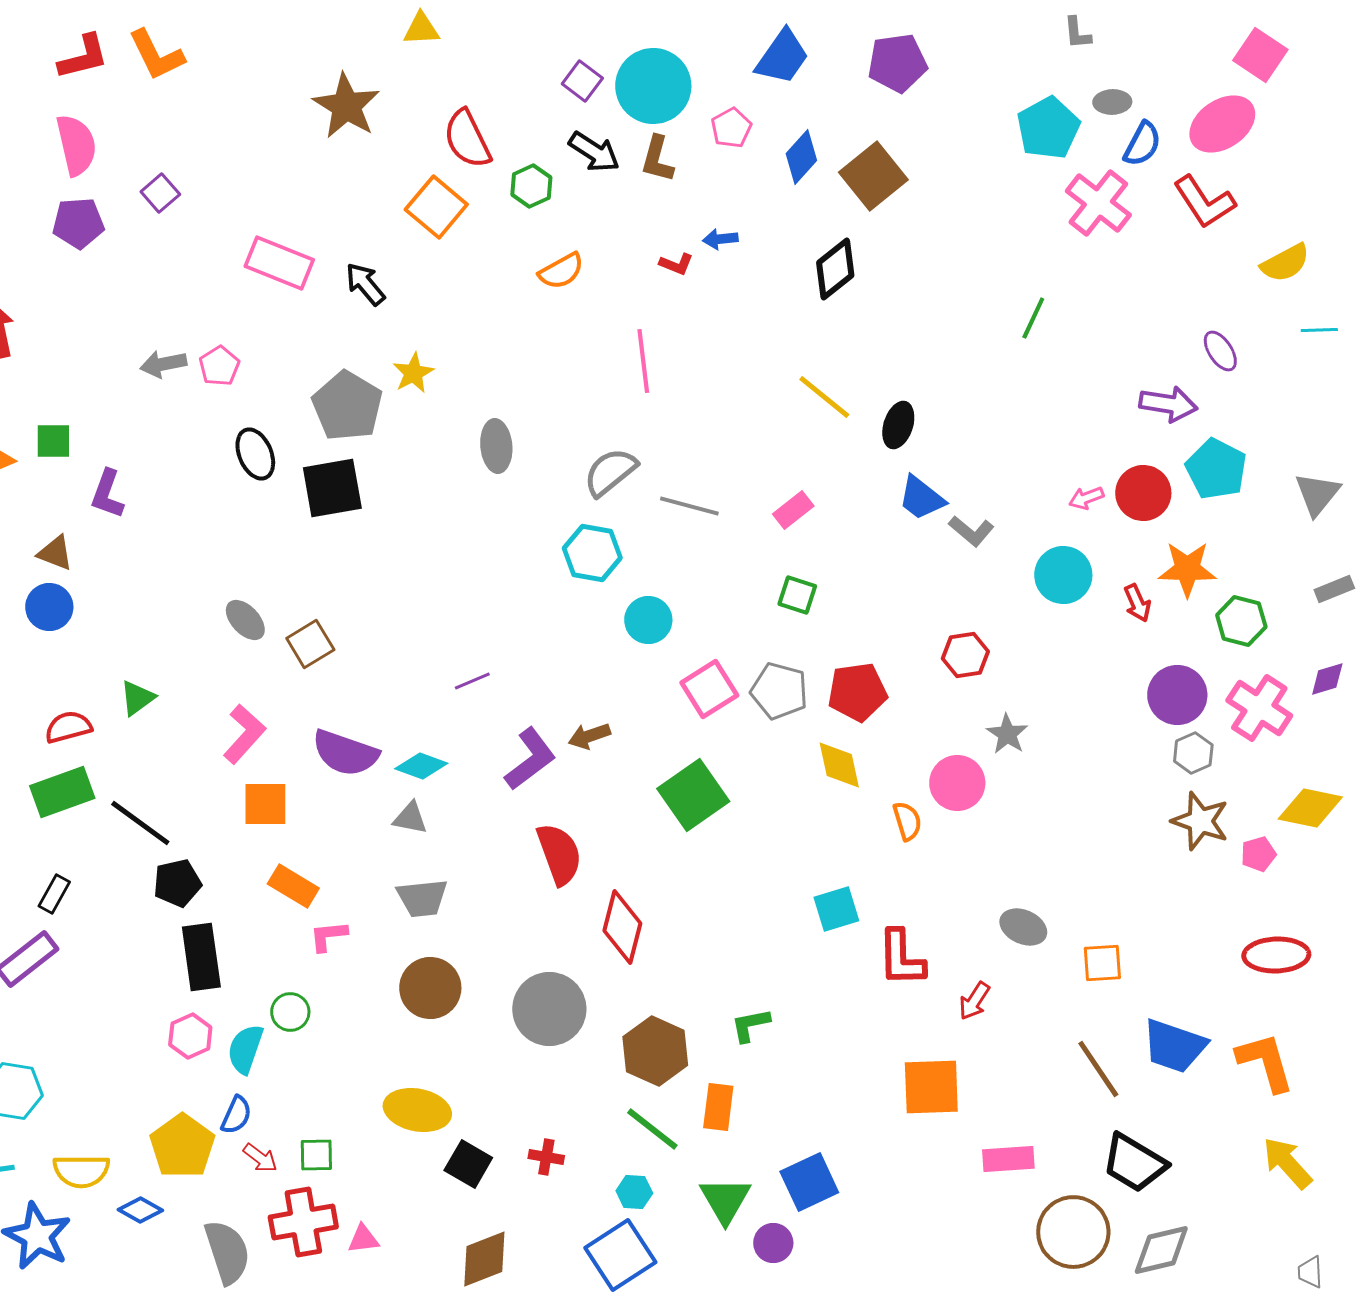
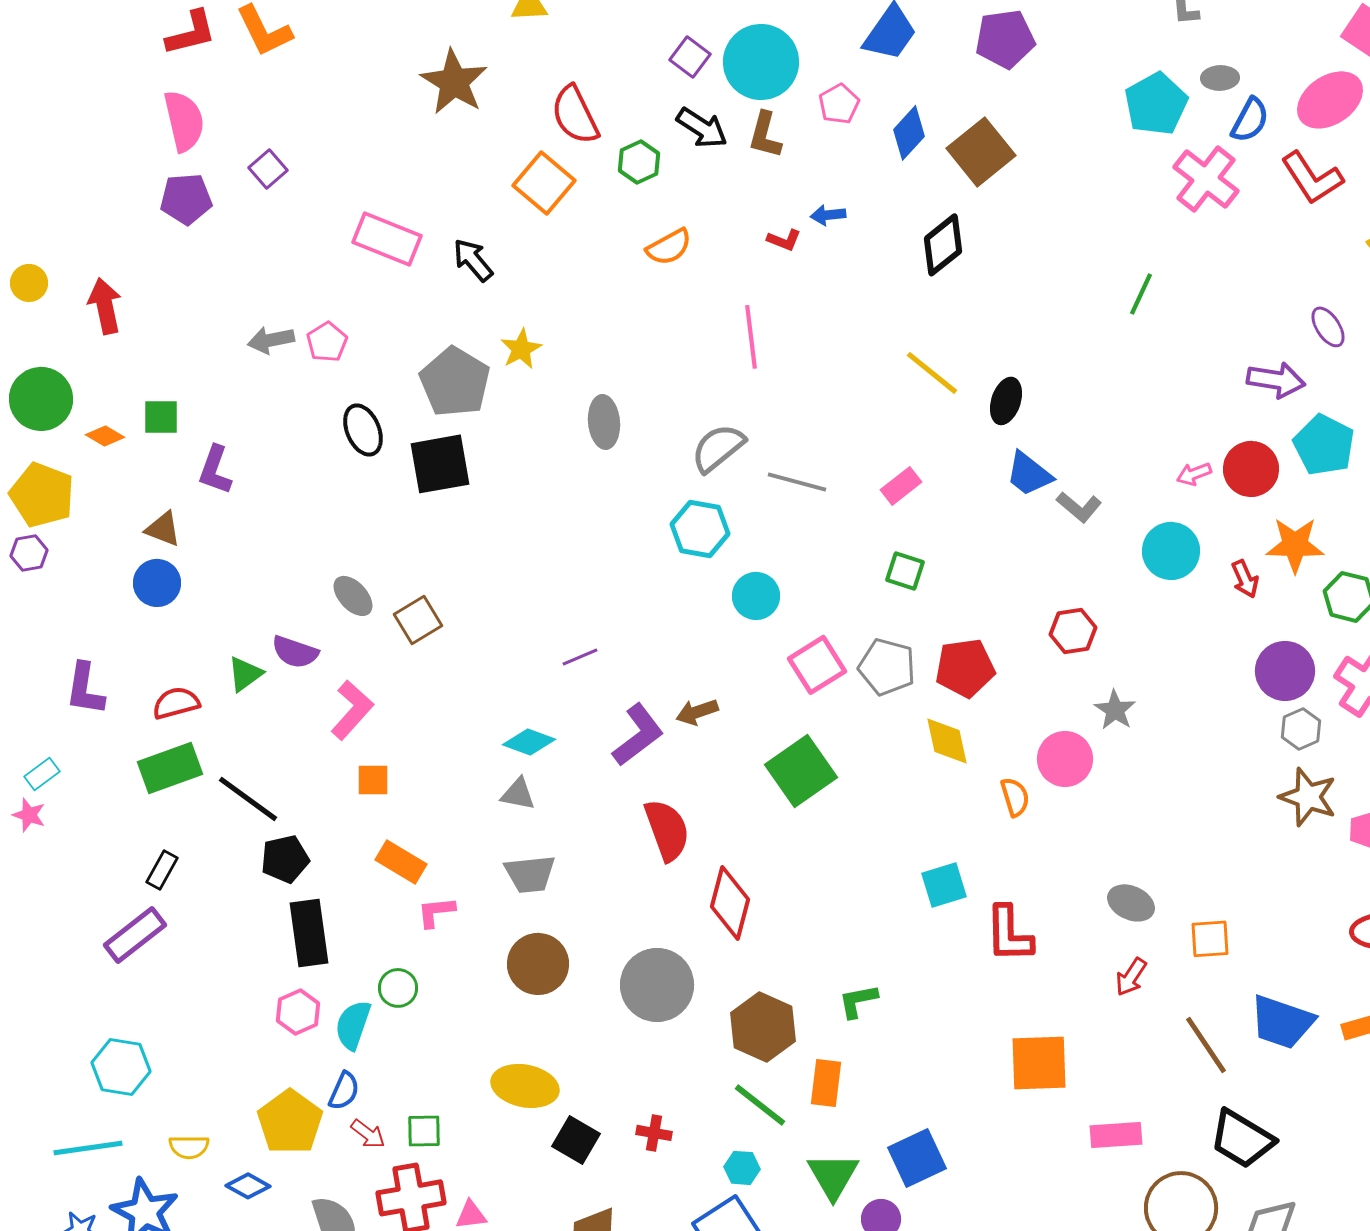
purple semicircle: (345, 753) -> (295, 652), moved, size x0.7
orange square: (265, 804) -> (373, 780), size x0.7
red arrow: (974, 1001) -> (1131, 977), moved
yellow semicircle: (81, 1171) -> (189, 1147), size x0.7

